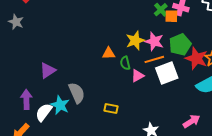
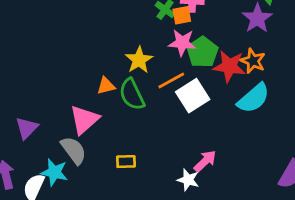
pink star: (154, 41) -> (182, 43), moved
green semicircle: (125, 63) -> (132, 94), size x1.6
pink triangle: (138, 76) -> (84, 120), moved, size x1.6
pink arrow: (191, 121) -> (205, 161), moved

